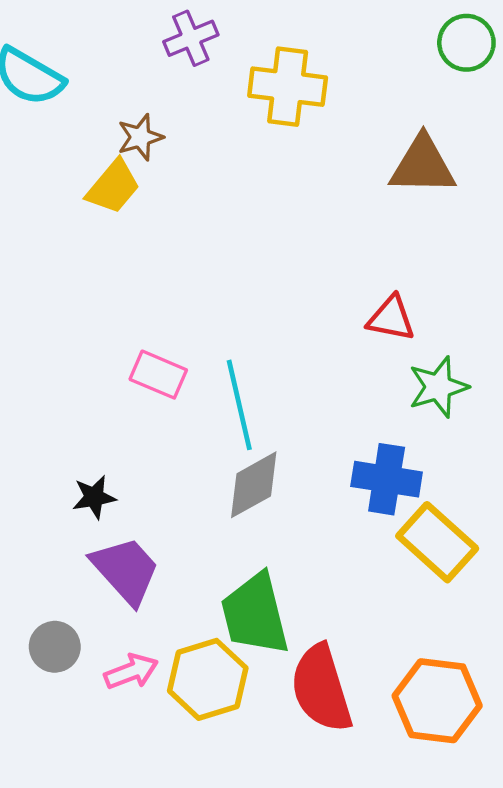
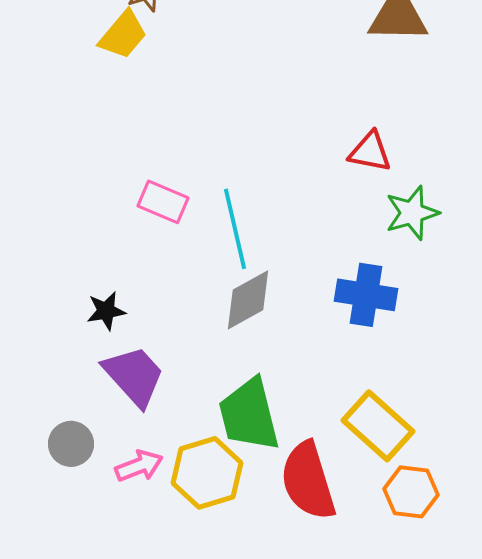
yellow rectangle: (437, 542) -> (378, 426), moved
orange hexagon: (437, 701) -> (411, 492), size x0.7

